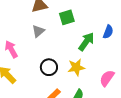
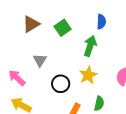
gray triangle: (38, 31) -> (40, 60), moved
blue semicircle: (108, 32) -> (101, 22), moved

